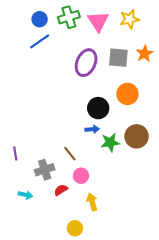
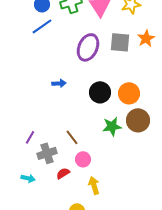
orange circle: (127, 94) -> (129, 93), moved
blue arrow: (92, 129) -> (59, 83), moved
purple line: (15, 154) -> (30, 137), moved, turned 40

